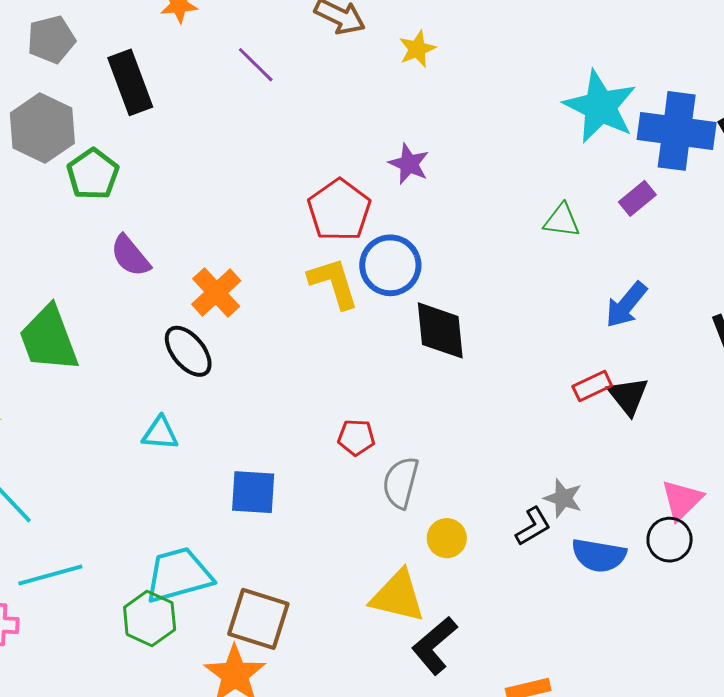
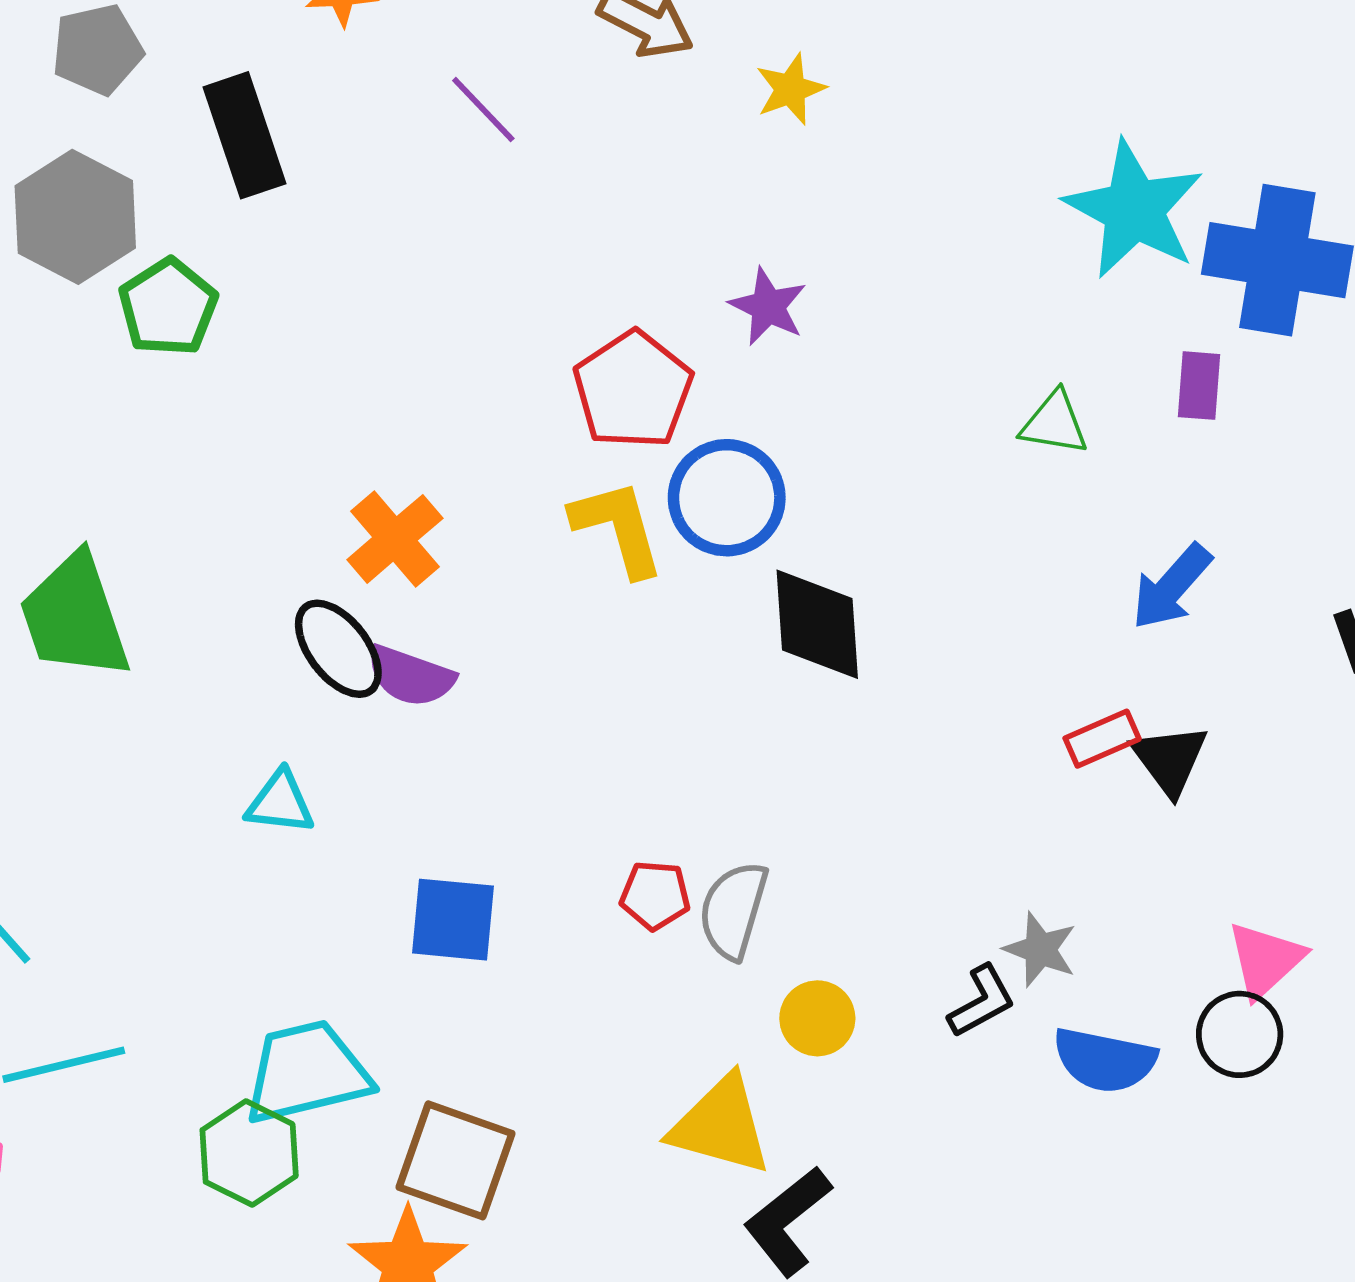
purple rectangle: (637, 198) -> (1199, 386), turned -48
purple semicircle: (130, 256) -> (411, 676), moved, turned -33
red pentagon: (356, 437) -> (655, 895), moved

